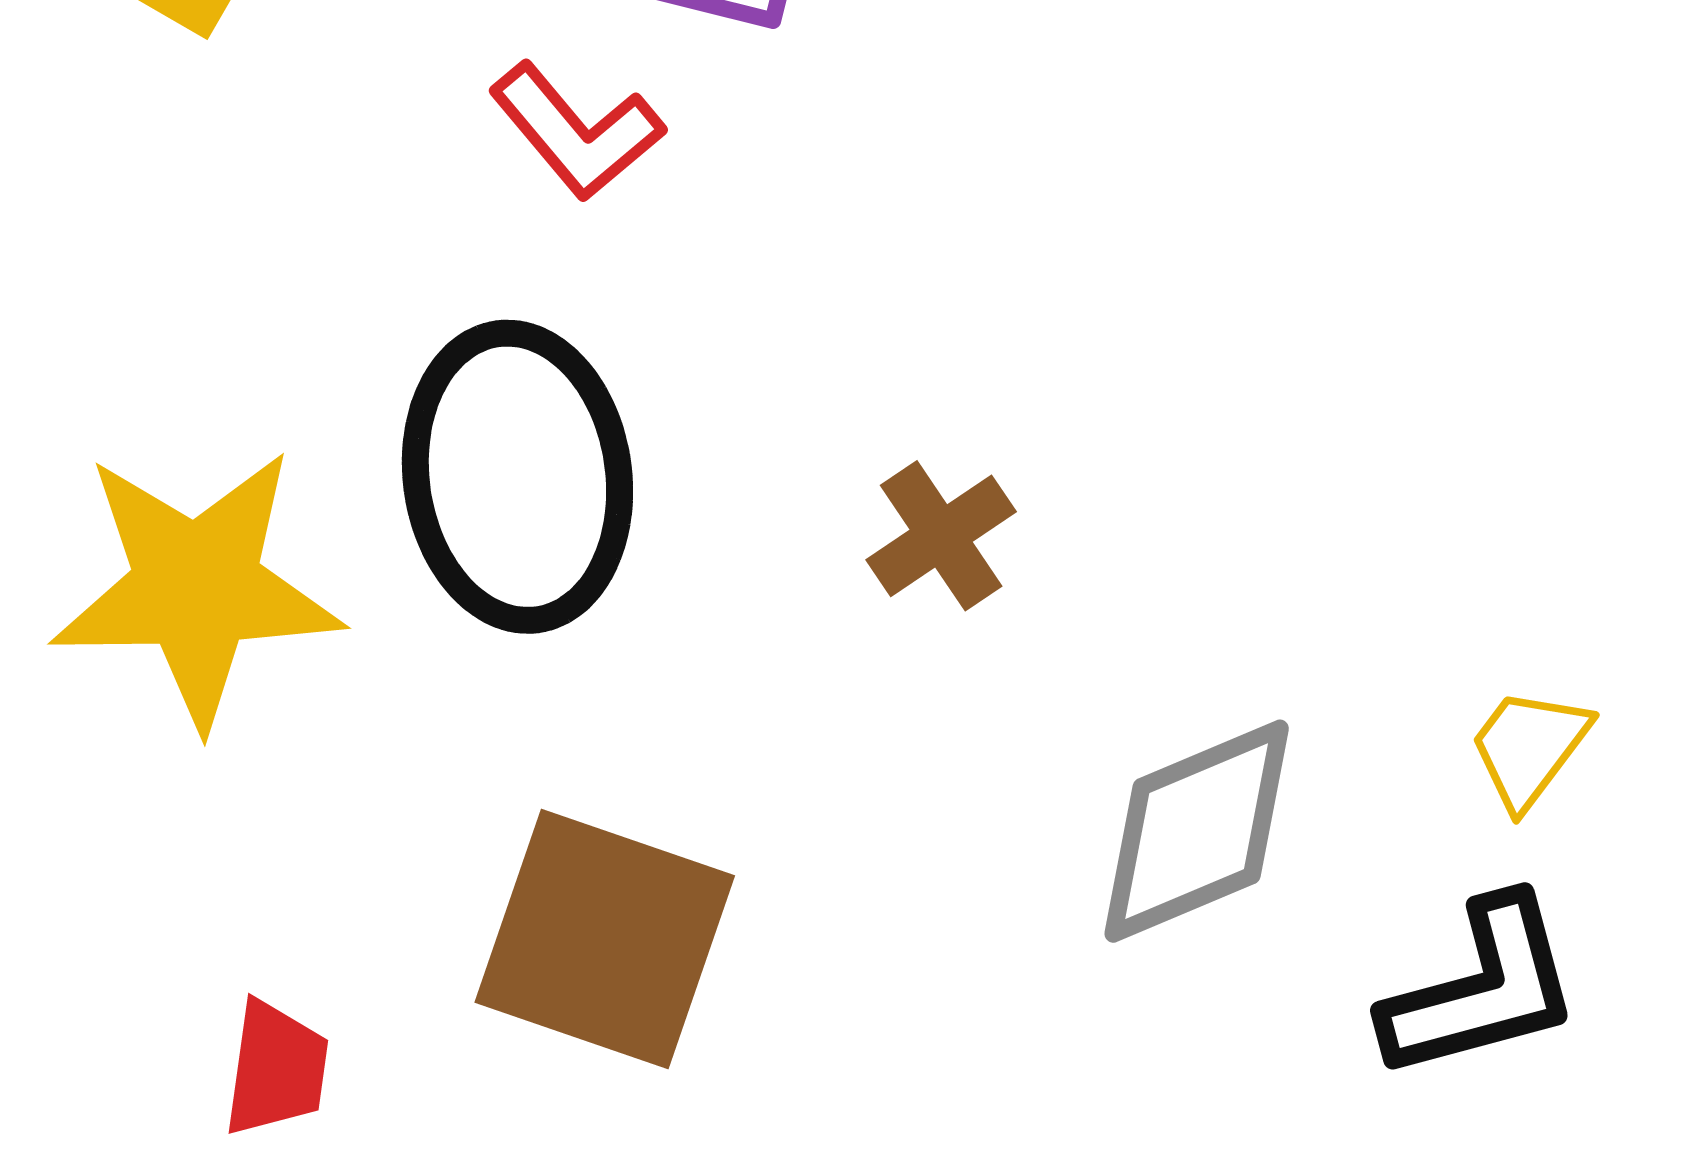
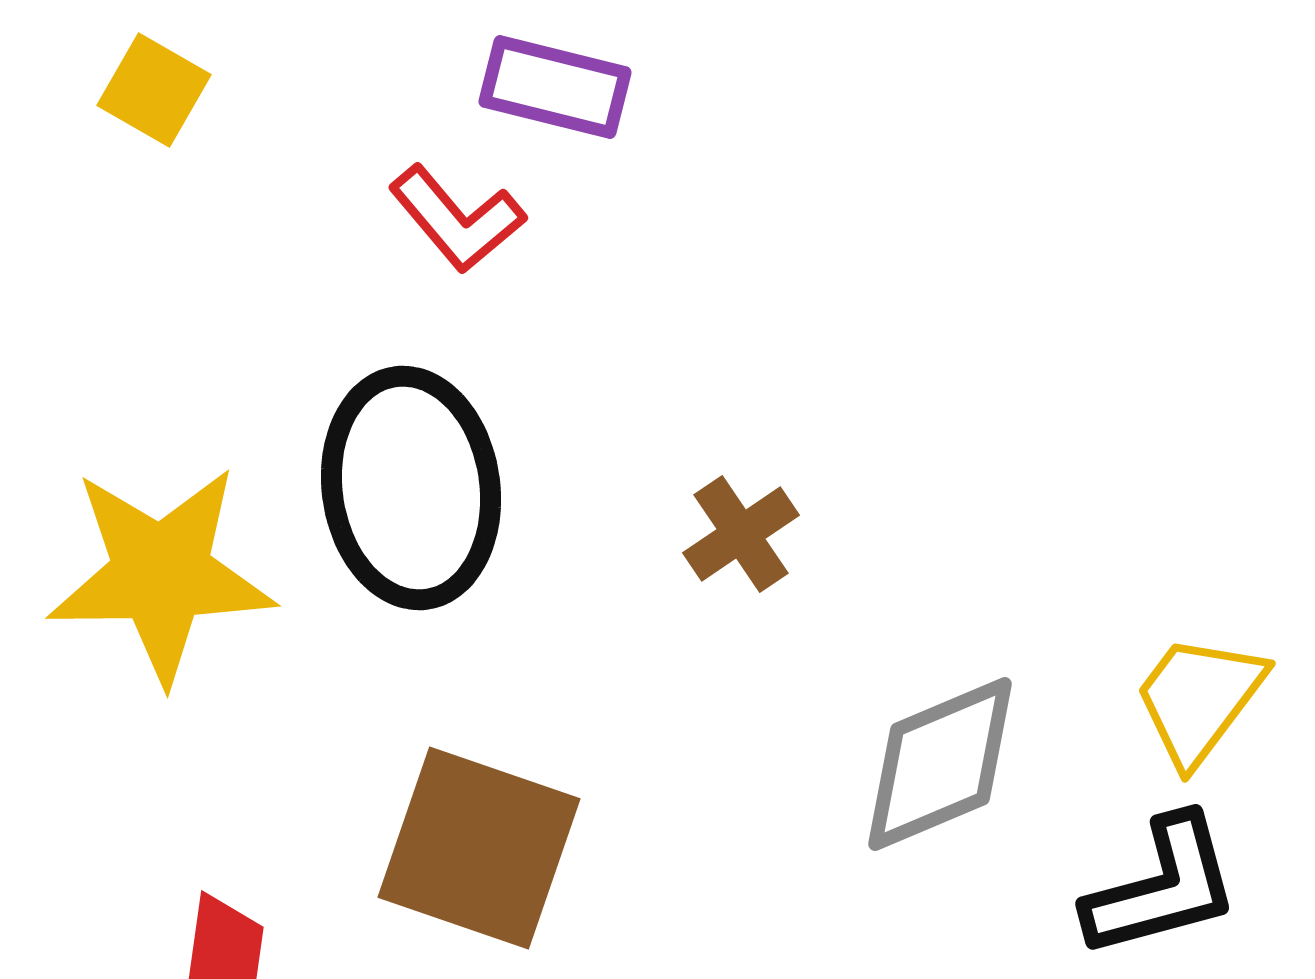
yellow trapezoid: (1529, 748) -> (1199, 699), size x1.4

